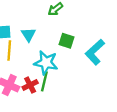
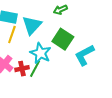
cyan triangle: (28, 34) -> (32, 25), size x1.5
green square: (66, 41) -> (63, 39), size x1.5

